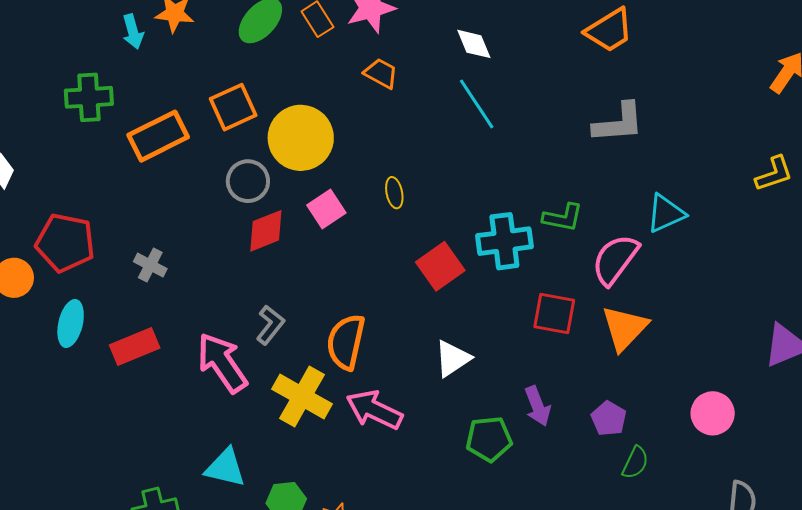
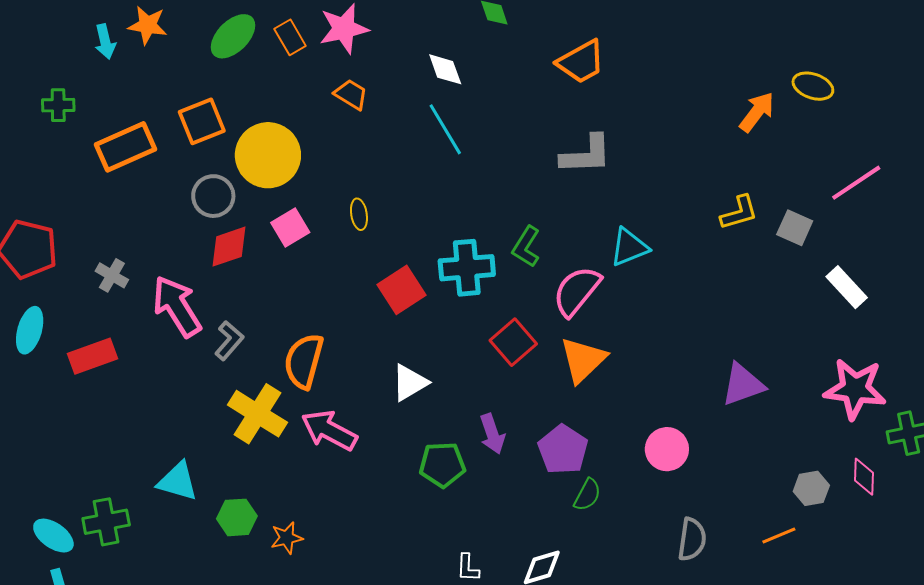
green cross: (89, 97) -> (58, 105), size x0.7
green L-shape: (563, 218) -> (526, 247), turned 108
red square: (554, 313) -> (513, 342), turned 36
pink arrow: (222, 363) -> (177, 306), moved
purple pentagon: (609, 419) -> (563, 450), size x1.4

